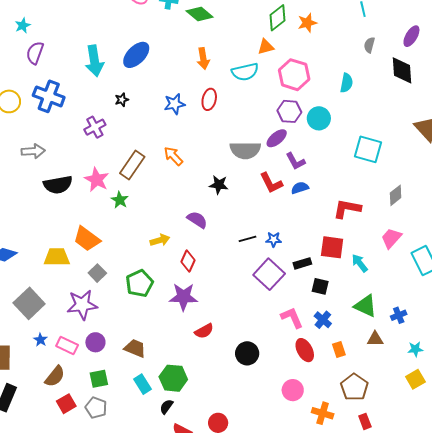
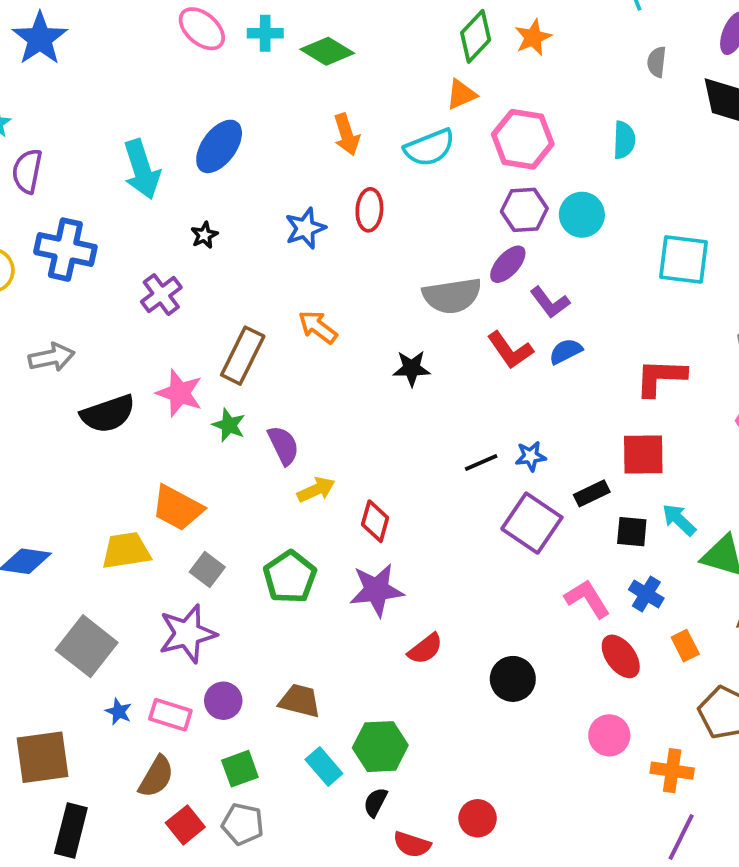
purple semicircle: (197, 220) -> (283, 445), moved, turned 40
cyan arrow: (360, 263) -> (679, 520), moved

